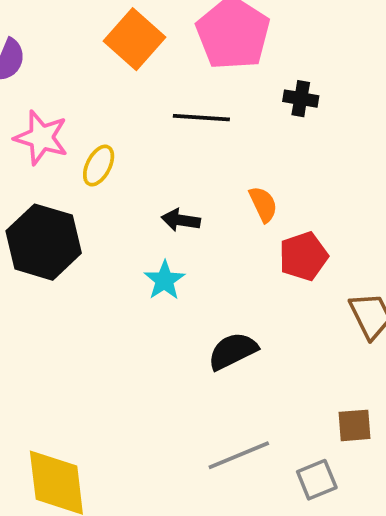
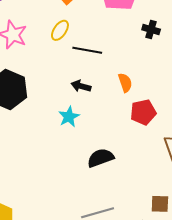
black line: (201, 118) -> (87, 50), moved
yellow ellipse: (99, 166) -> (60, 30), moved

